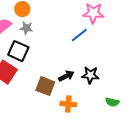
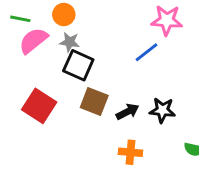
black square: (18, 51) -> (78, 65), moved
brown square: (45, 86) -> (94, 101), moved

